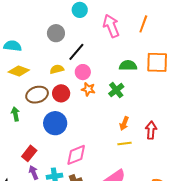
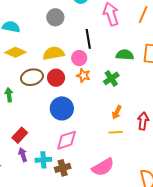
black line: (76, 52) -> (88, 39), moved, turned -54
yellow semicircle: (57, 69) -> (54, 53), size x1.5
blue circle: (55, 123) -> (62, 108), moved

